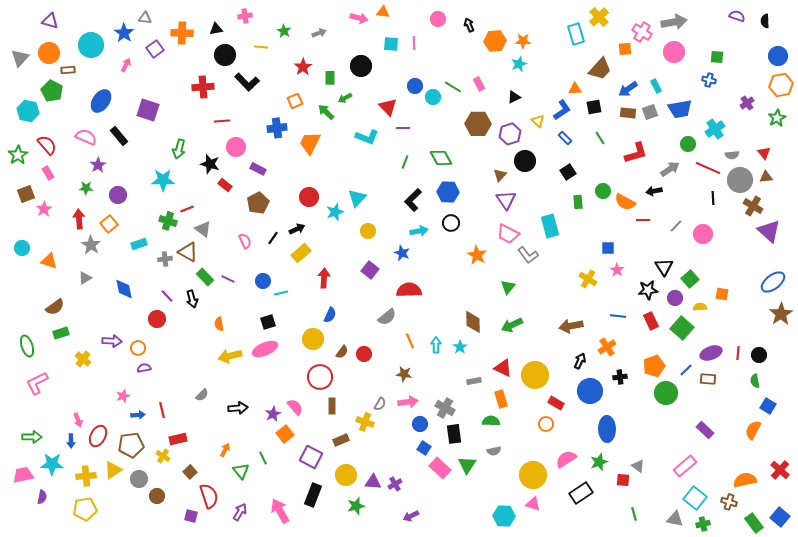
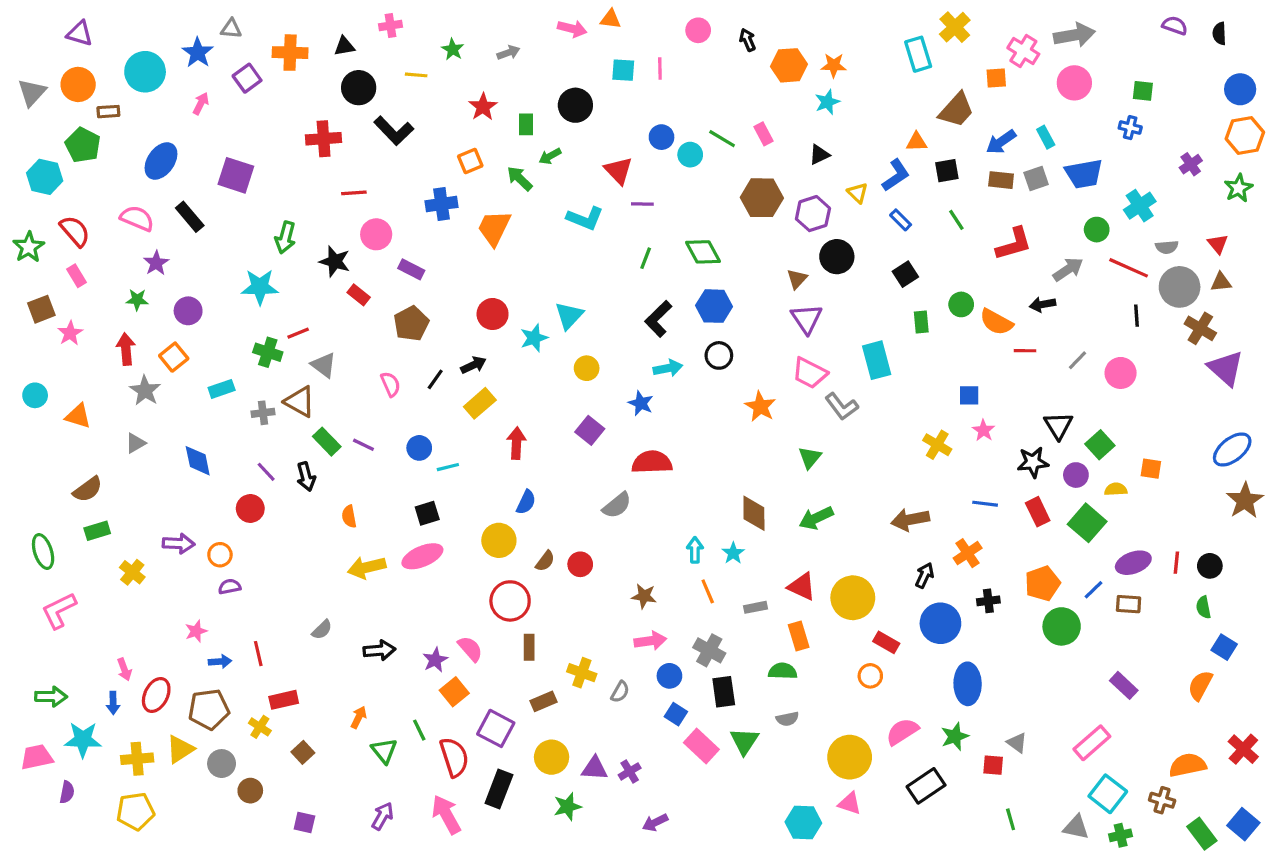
orange line: (410, 341) -> (708, 591), moved
gray semicircle: (380, 404) -> (620, 692), moved
red semicircle: (209, 496) -> (454, 757), moved

